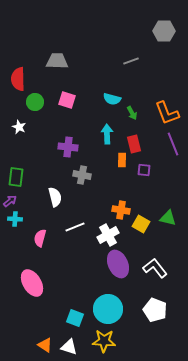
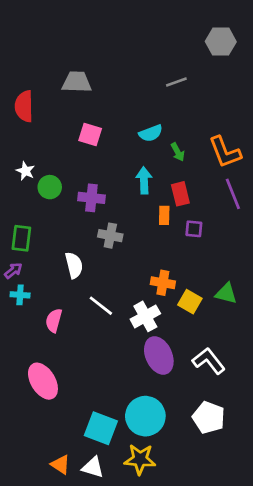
cyan semicircle: (112, 99) -> (151, 133), turned -36
green circle: (35, 102) -> (50, 187), moved
white line: (75, 227) -> (101, 306), turned 60
cyan square: (75, 318) -> (101, 428), size x1.4

